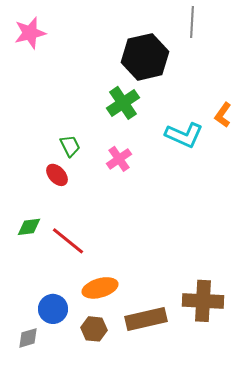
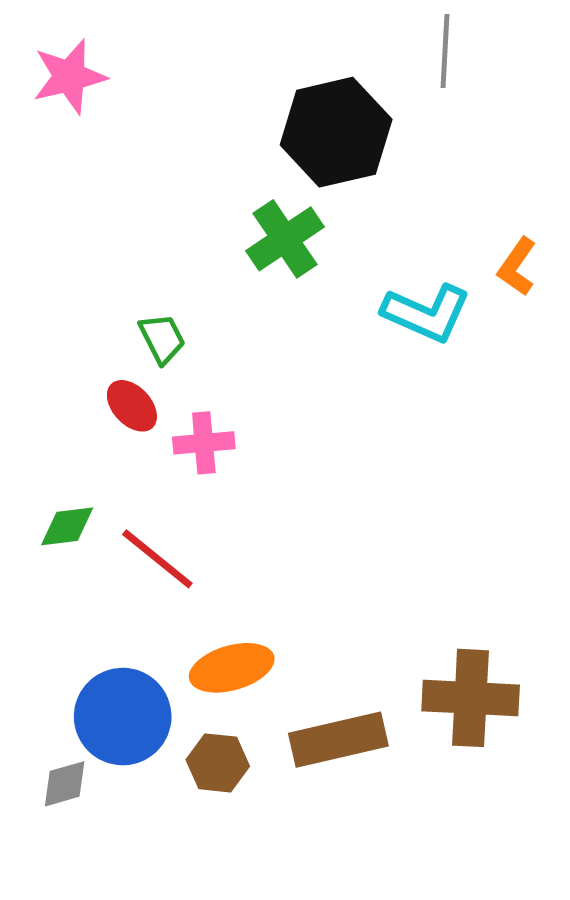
pink cross: (119, 159) -> (204, 443), moved, turned 30
blue circle: (53, 309) -> (123, 717), size x1.4

